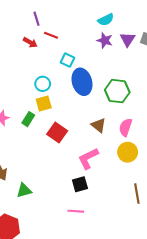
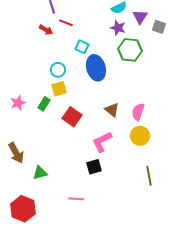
purple triangle: (128, 39) -> (140, 17), moved
green hexagon: (117, 91) -> (130, 50), moved
pink line: (76, 211) -> (76, 199), moved

